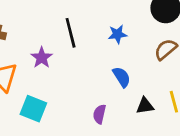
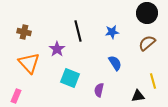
black triangle: (145, 106) -> (138, 96), moved
cyan square: (33, 109) -> (70, 78), moved

